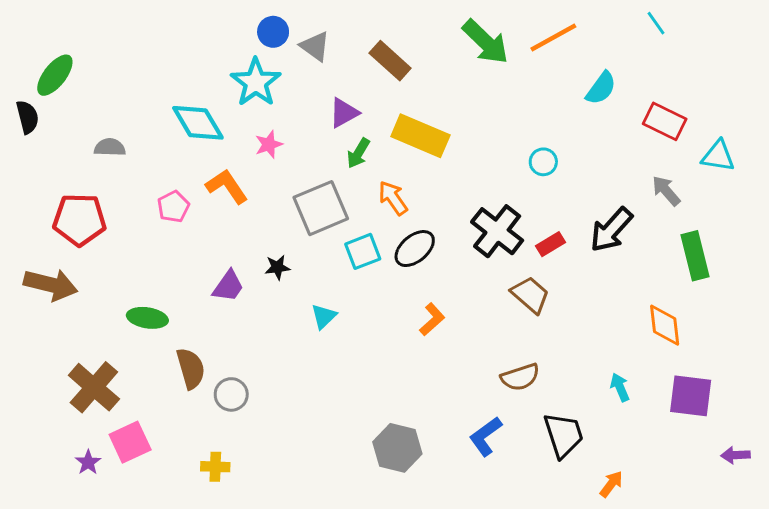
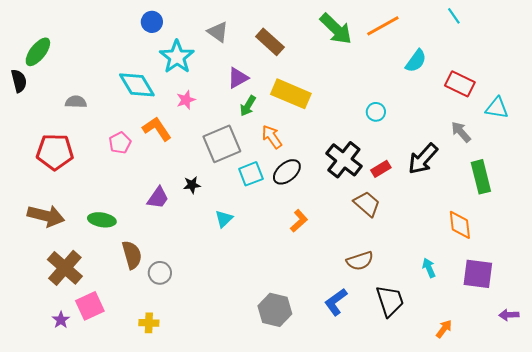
blue circle: (273, 32) -> (152, 22), moved
brown arrow: (51, 285) -> (46, 216), moved
orange arrow: (611, 484) -> (444, 329), moved

